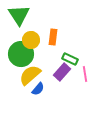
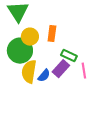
yellow semicircle: (30, 75) -> (29, 72), turned -40
blue semicircle: (38, 89) -> (44, 76), moved

